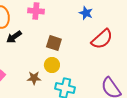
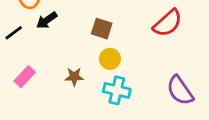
yellow circle: (52, 65) -> (110, 59), moved

